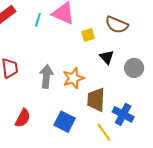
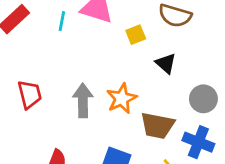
gray circle: (134, 68) -> (203, 99), moved
brown trapezoid: (96, 100) -> (157, 125), turned -75

